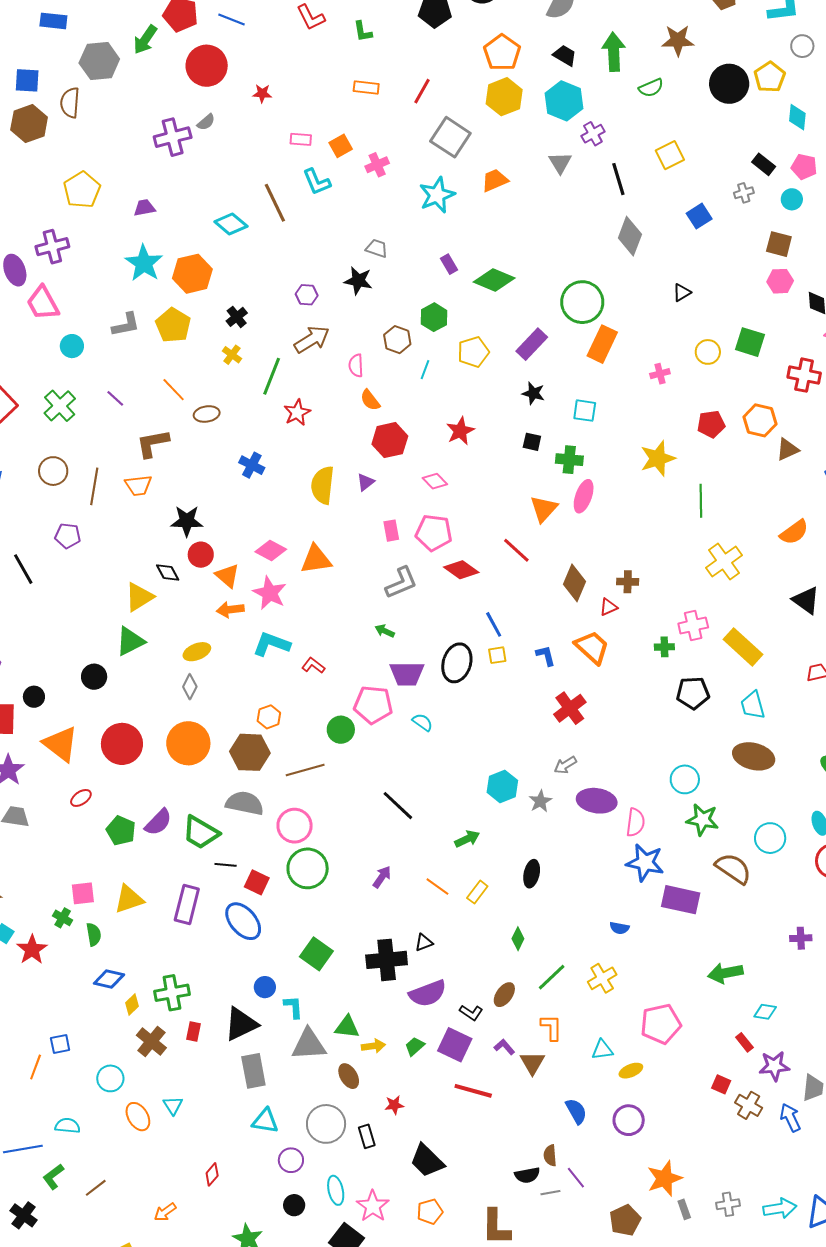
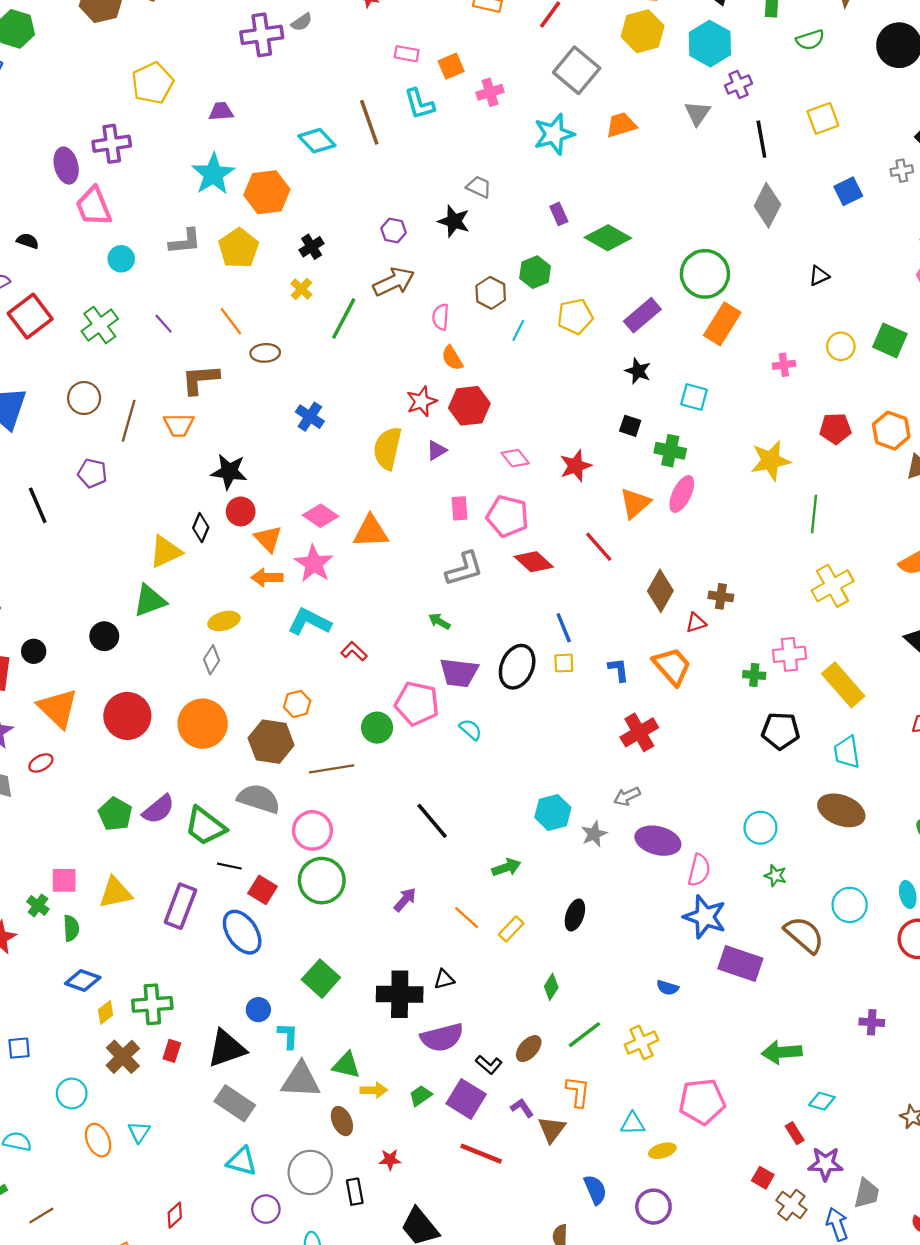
red star: (297, 413) -> (422, 401), moved
red star: (460, 431) -> (576, 466), moved
black diamond: (168, 573) -> (201, 528), turned 45
red ellipse: (81, 798) -> (41, 763), moved
green star: (703, 820) -> (775, 876), size x0.6
gray rectangle: (253, 1071) -> (235, 1103), turned -52

